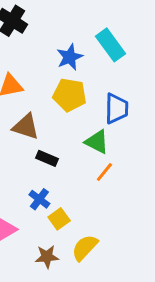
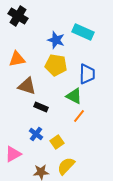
cyan rectangle: (110, 45) -> (83, 32), turned -30
blue star: (70, 57) -> (56, 40), turned -30
yellow square: (59, 219) -> (57, 142), moved

